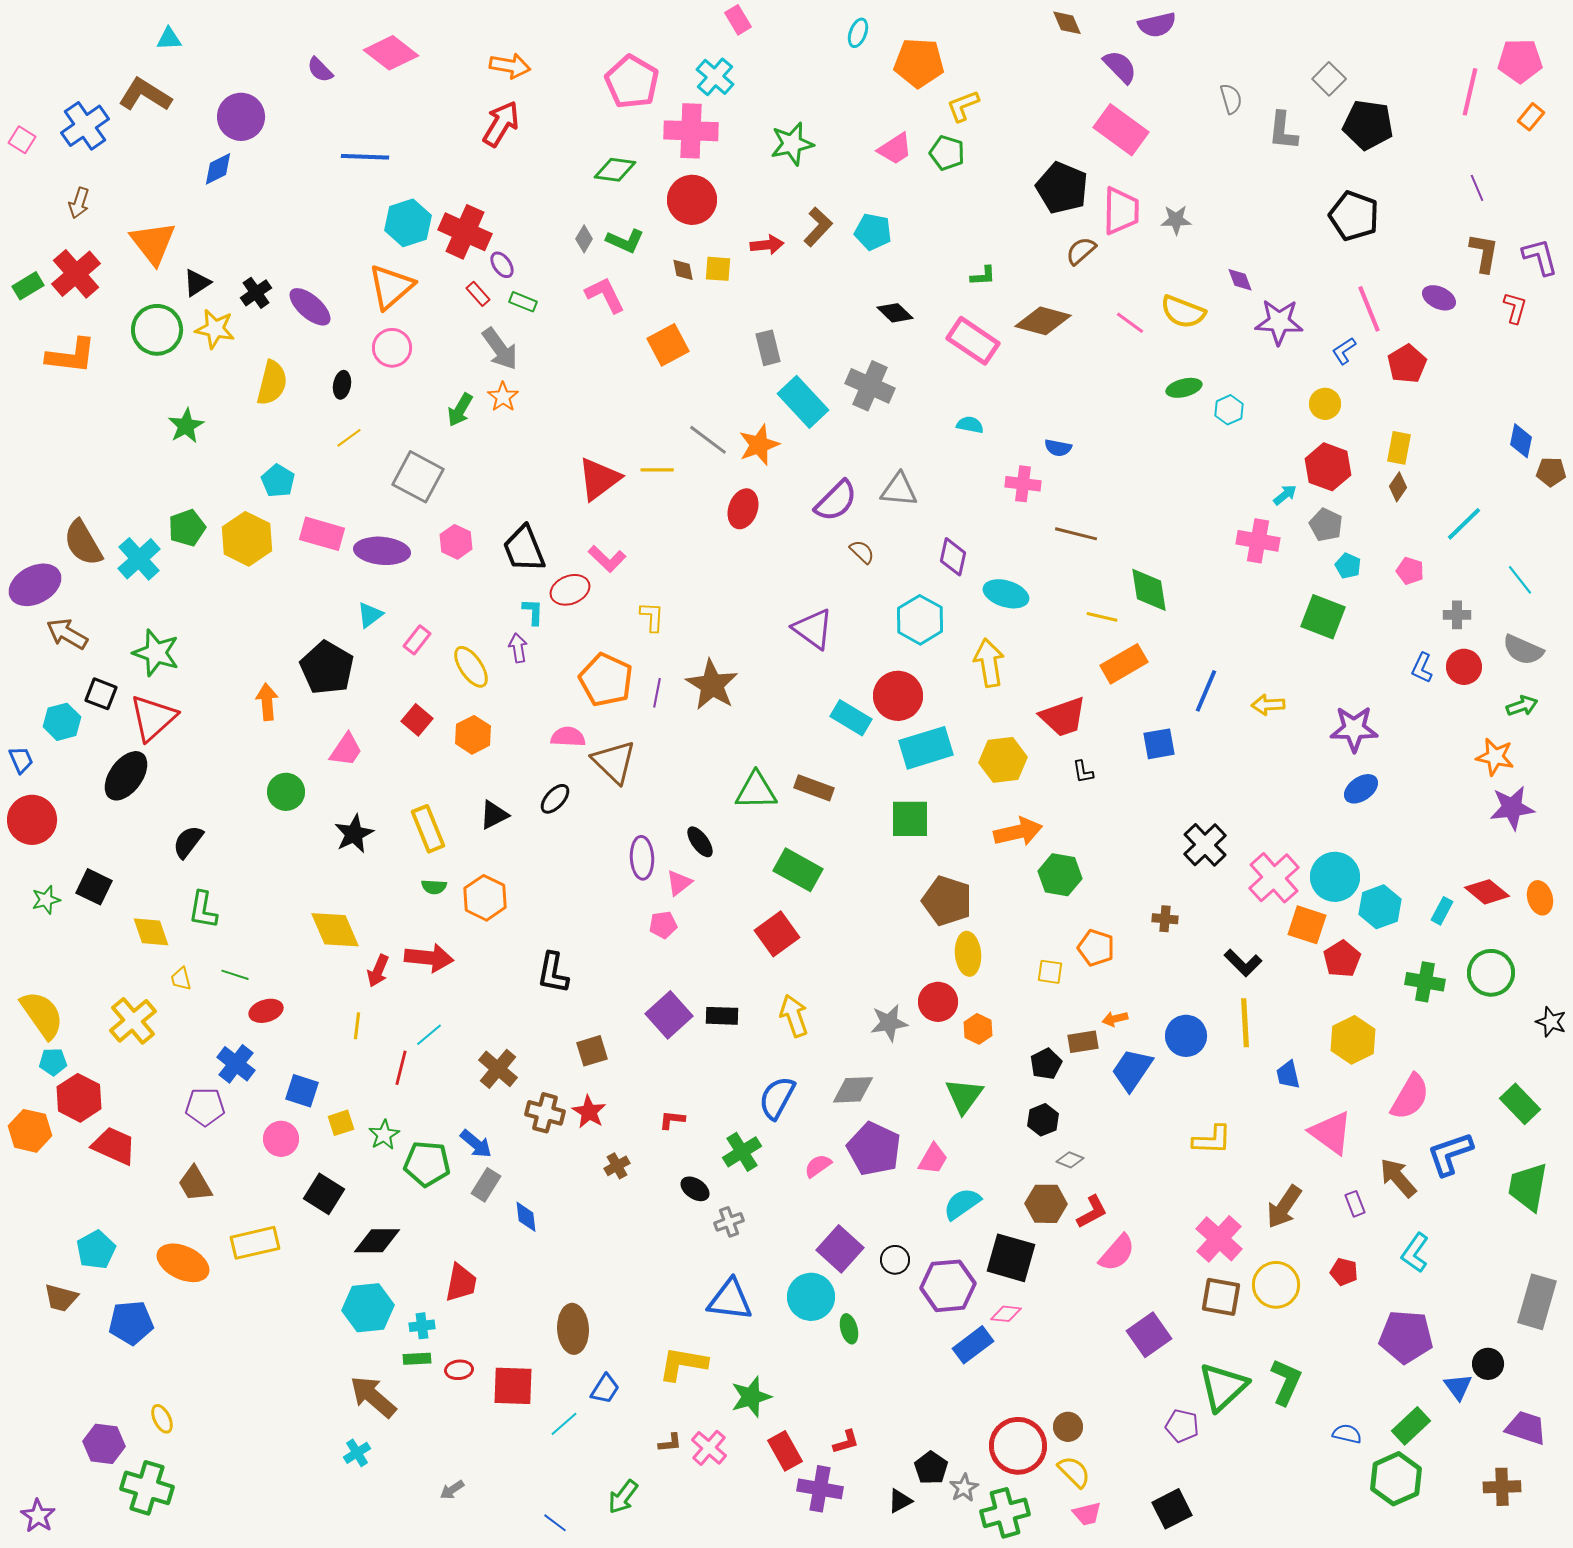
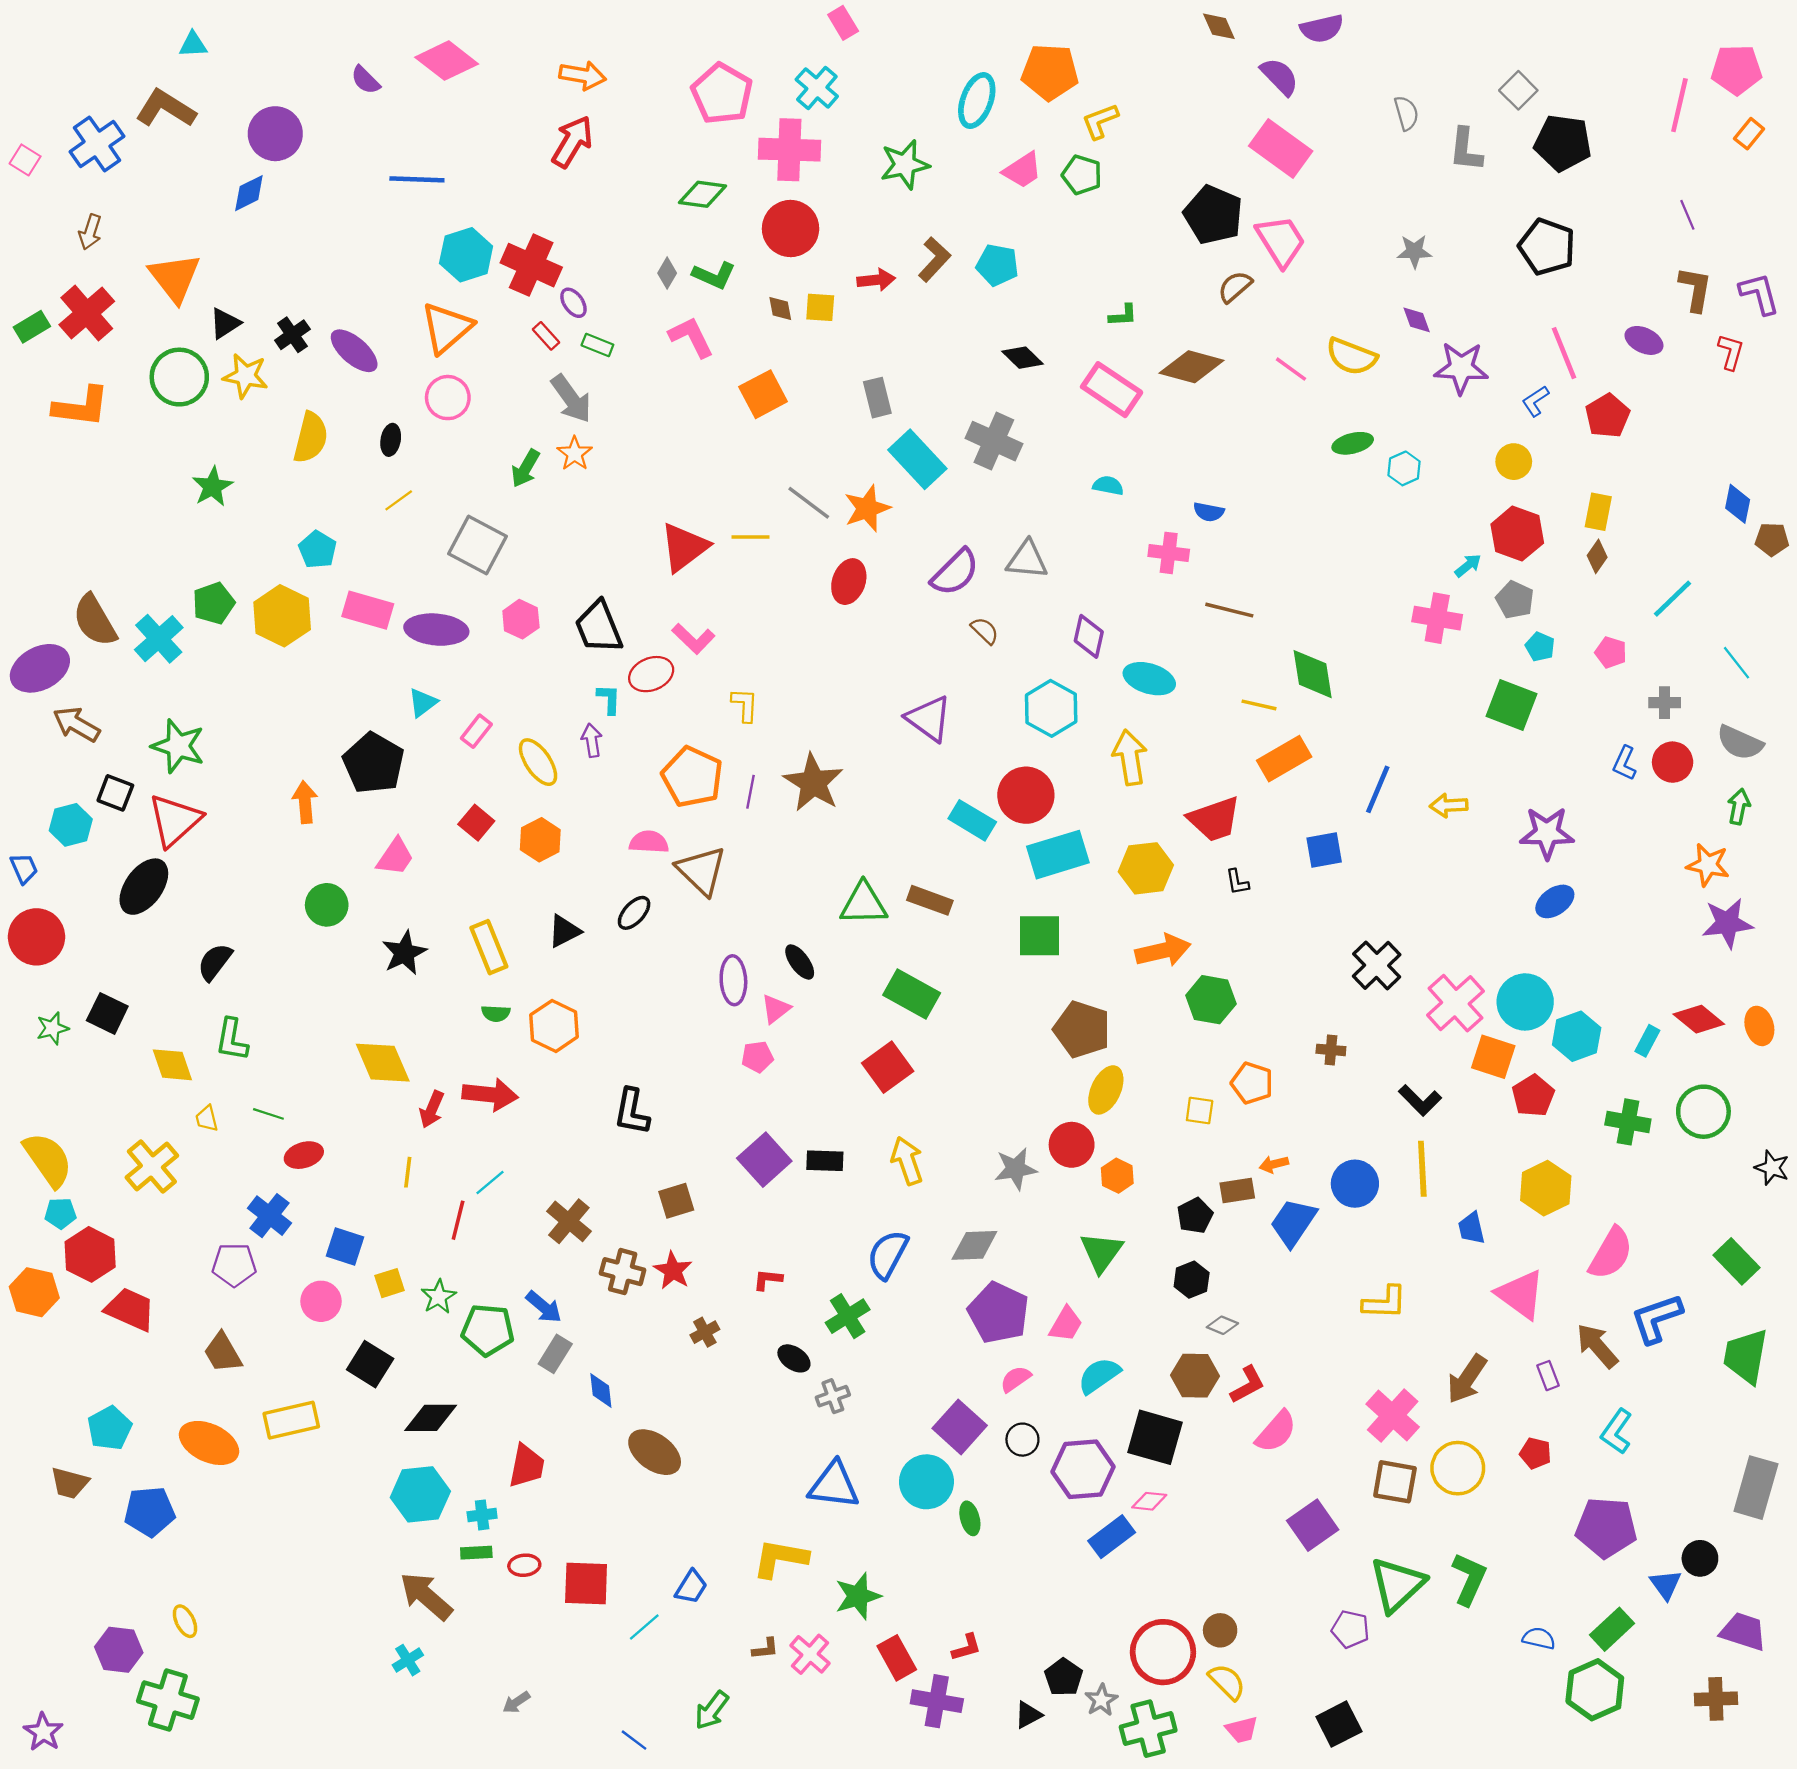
cyan ellipse: (858, 33) -> (977, 101), moved, size x1.6
pink trapezoid: (1121, 211) -> (1281, 241), turned -33
gray star: (1176, 220) -> (1414, 251), moved
green arrow: (1522, 706) -> (1739, 807), turned -60
yellow ellipse: (968, 954) -> (1106, 1090), turned 30
pink semicircle: (818, 1166) -> (1016, 1379), moved
brown ellipse: (573, 1329) -> (655, 1452), moved, turned -51

